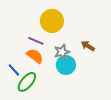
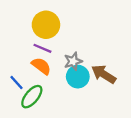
yellow circle: (52, 21) -> (46, 25), moved
brown arrow: (88, 46) -> (104, 74), moved, size x1.5

